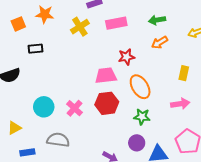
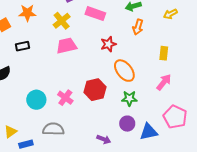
pink rectangle: (116, 23) -> (95, 14), turned 36
orange arrow: (159, 42) -> (138, 27), turned -35
pink trapezoid: (106, 76) -> (66, 46), moved
pink arrow: (180, 104) -> (164, 82), turned -36
yellow triangle: (14, 128) -> (10, 132), moved

